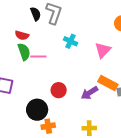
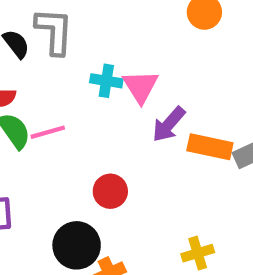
pink triangle: (103, 50) -> (141, 87), moved
purple arrow: (89, 93) -> (169, 124), moved

